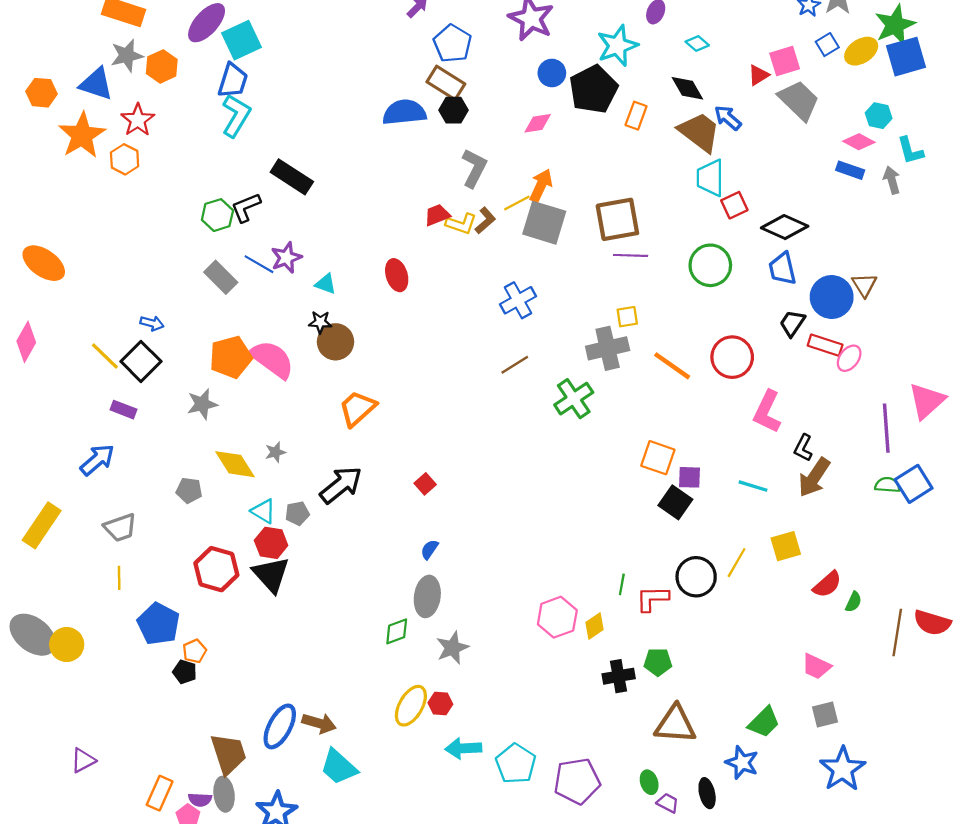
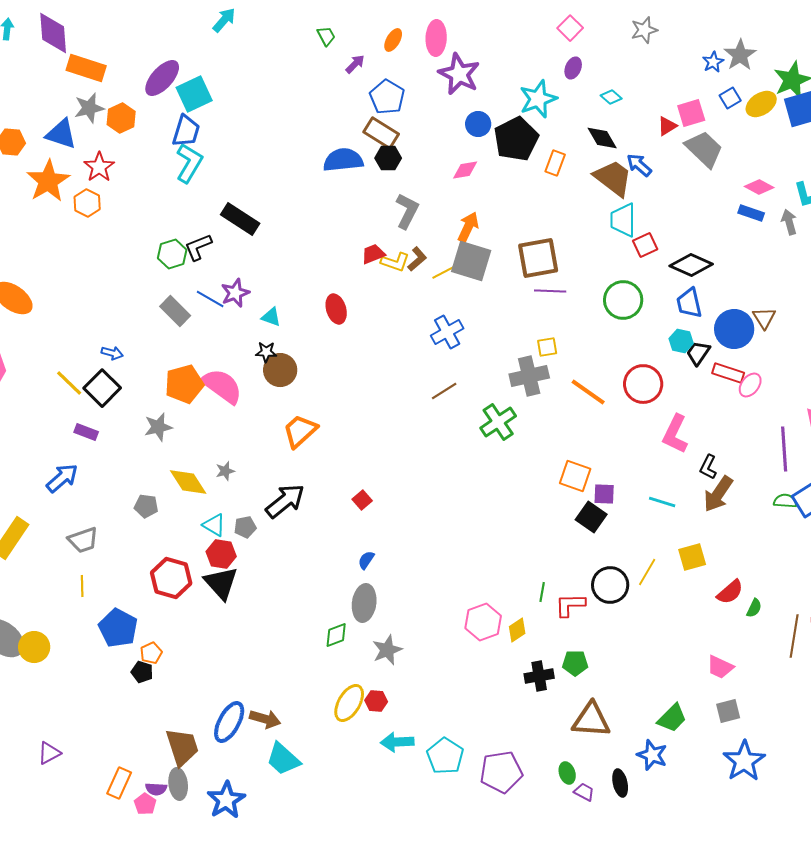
cyan hexagon: (879, 116) -> (681, 341), moved
yellow line: (517, 203) -> (444, 272), moved

